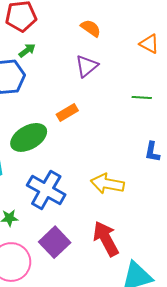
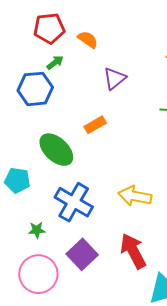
orange semicircle: (91, 28) -> (88, 40), moved
green ellipse: (29, 137) -> (56, 150), turned 72

